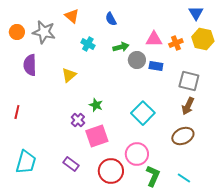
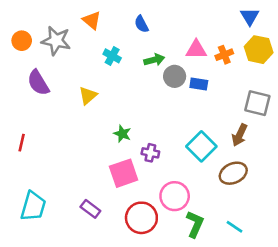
purple semicircle: (30, 65) -> (38, 83), turned -30
gray square: (189, 81) -> (257, 103), moved
cyan square: (143, 113) -> (201, 146), moved
purple cross: (78, 120) -> (150, 153), moved, turned -32

